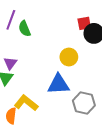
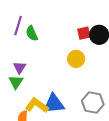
red square: (84, 23) -> (84, 33), moved
blue triangle: (58, 84) -> (54, 104), moved

